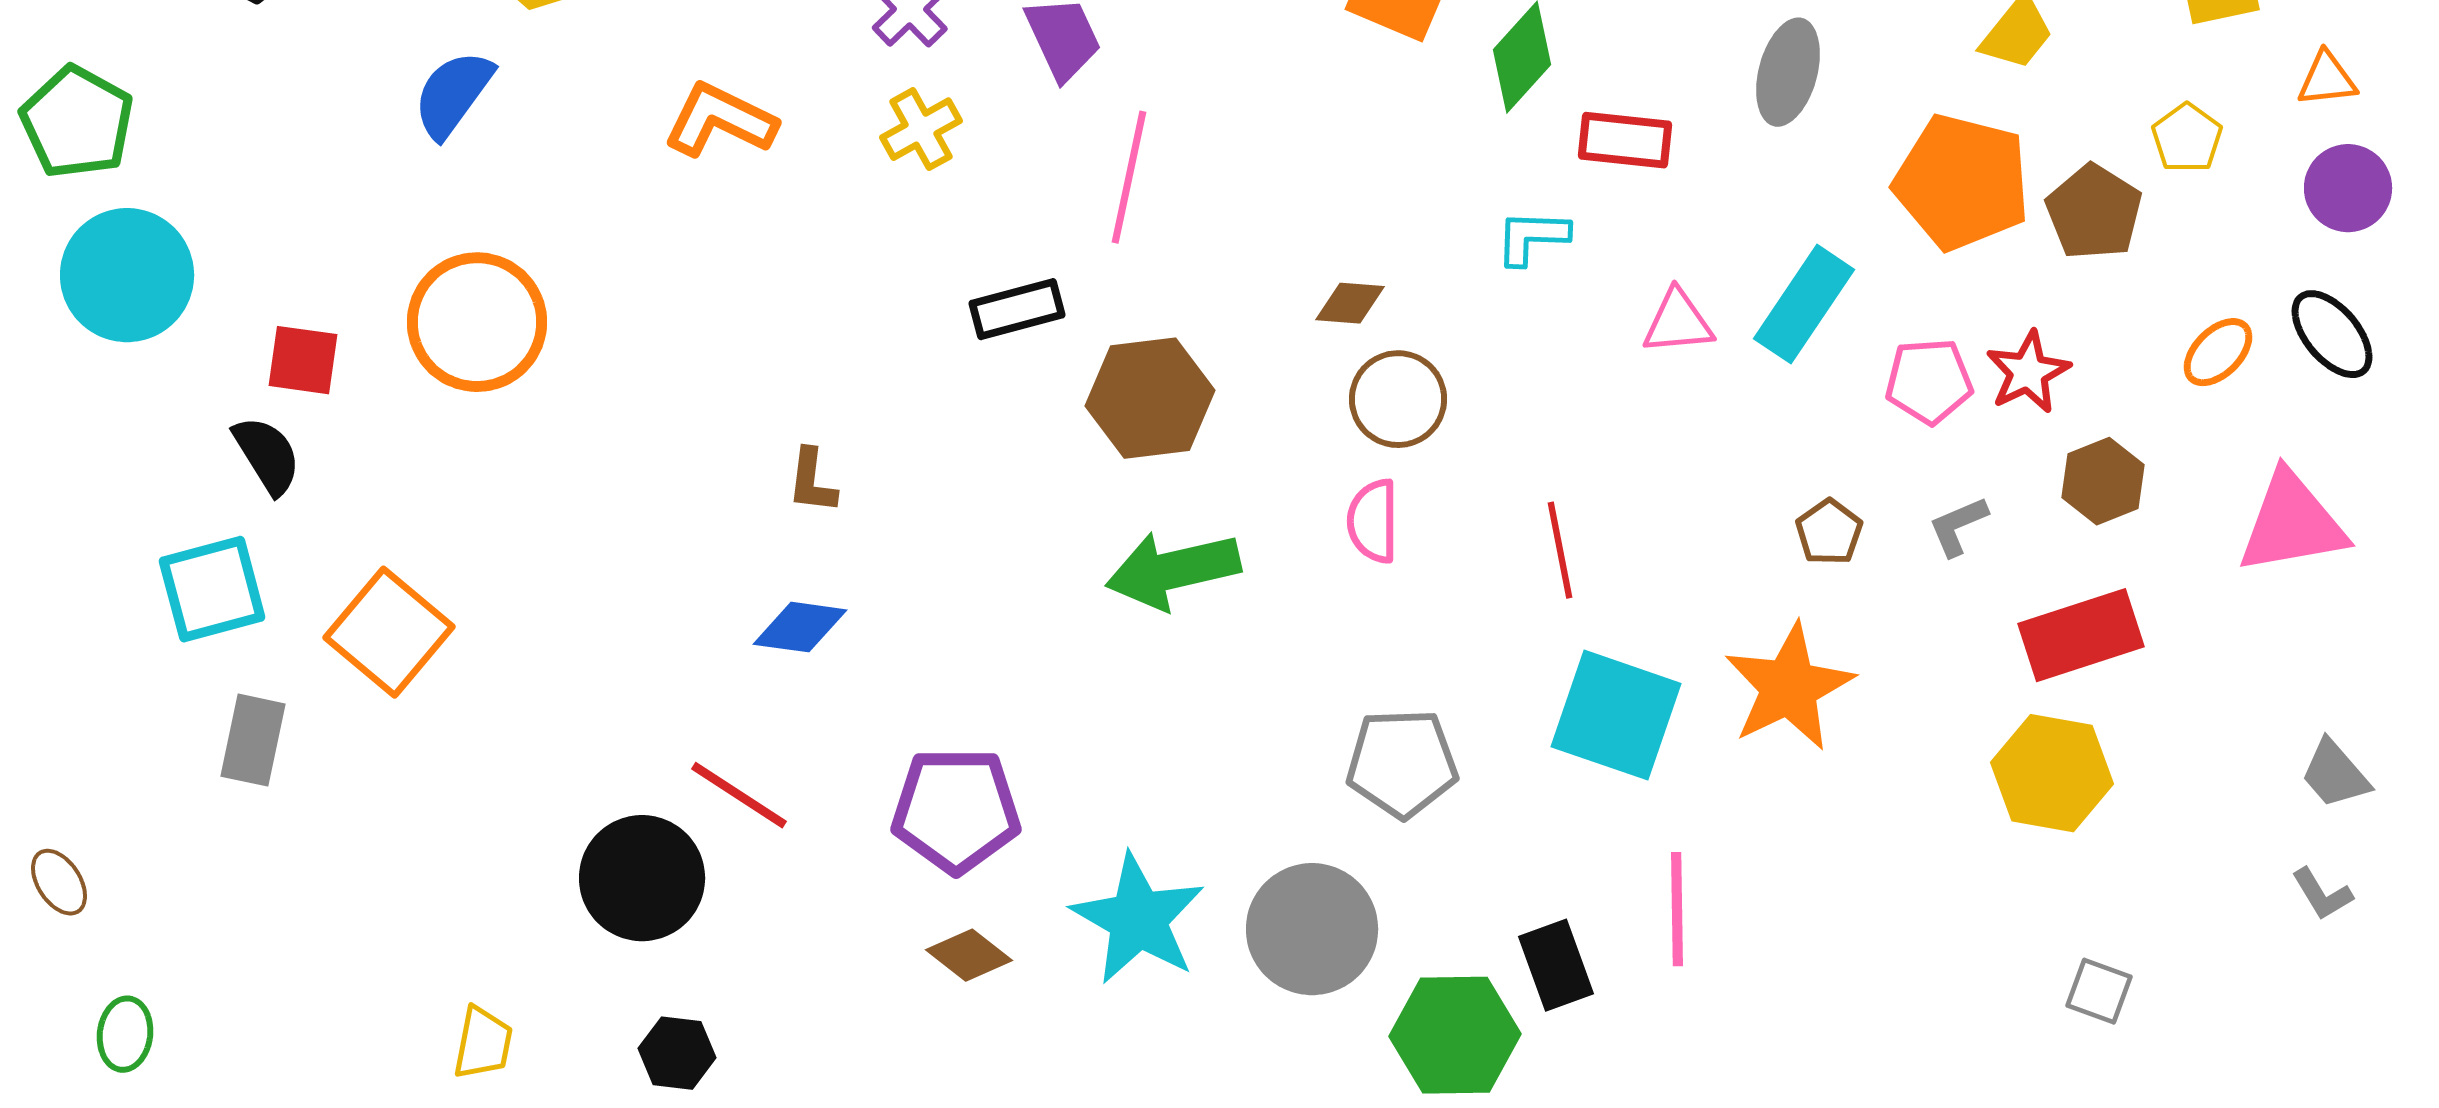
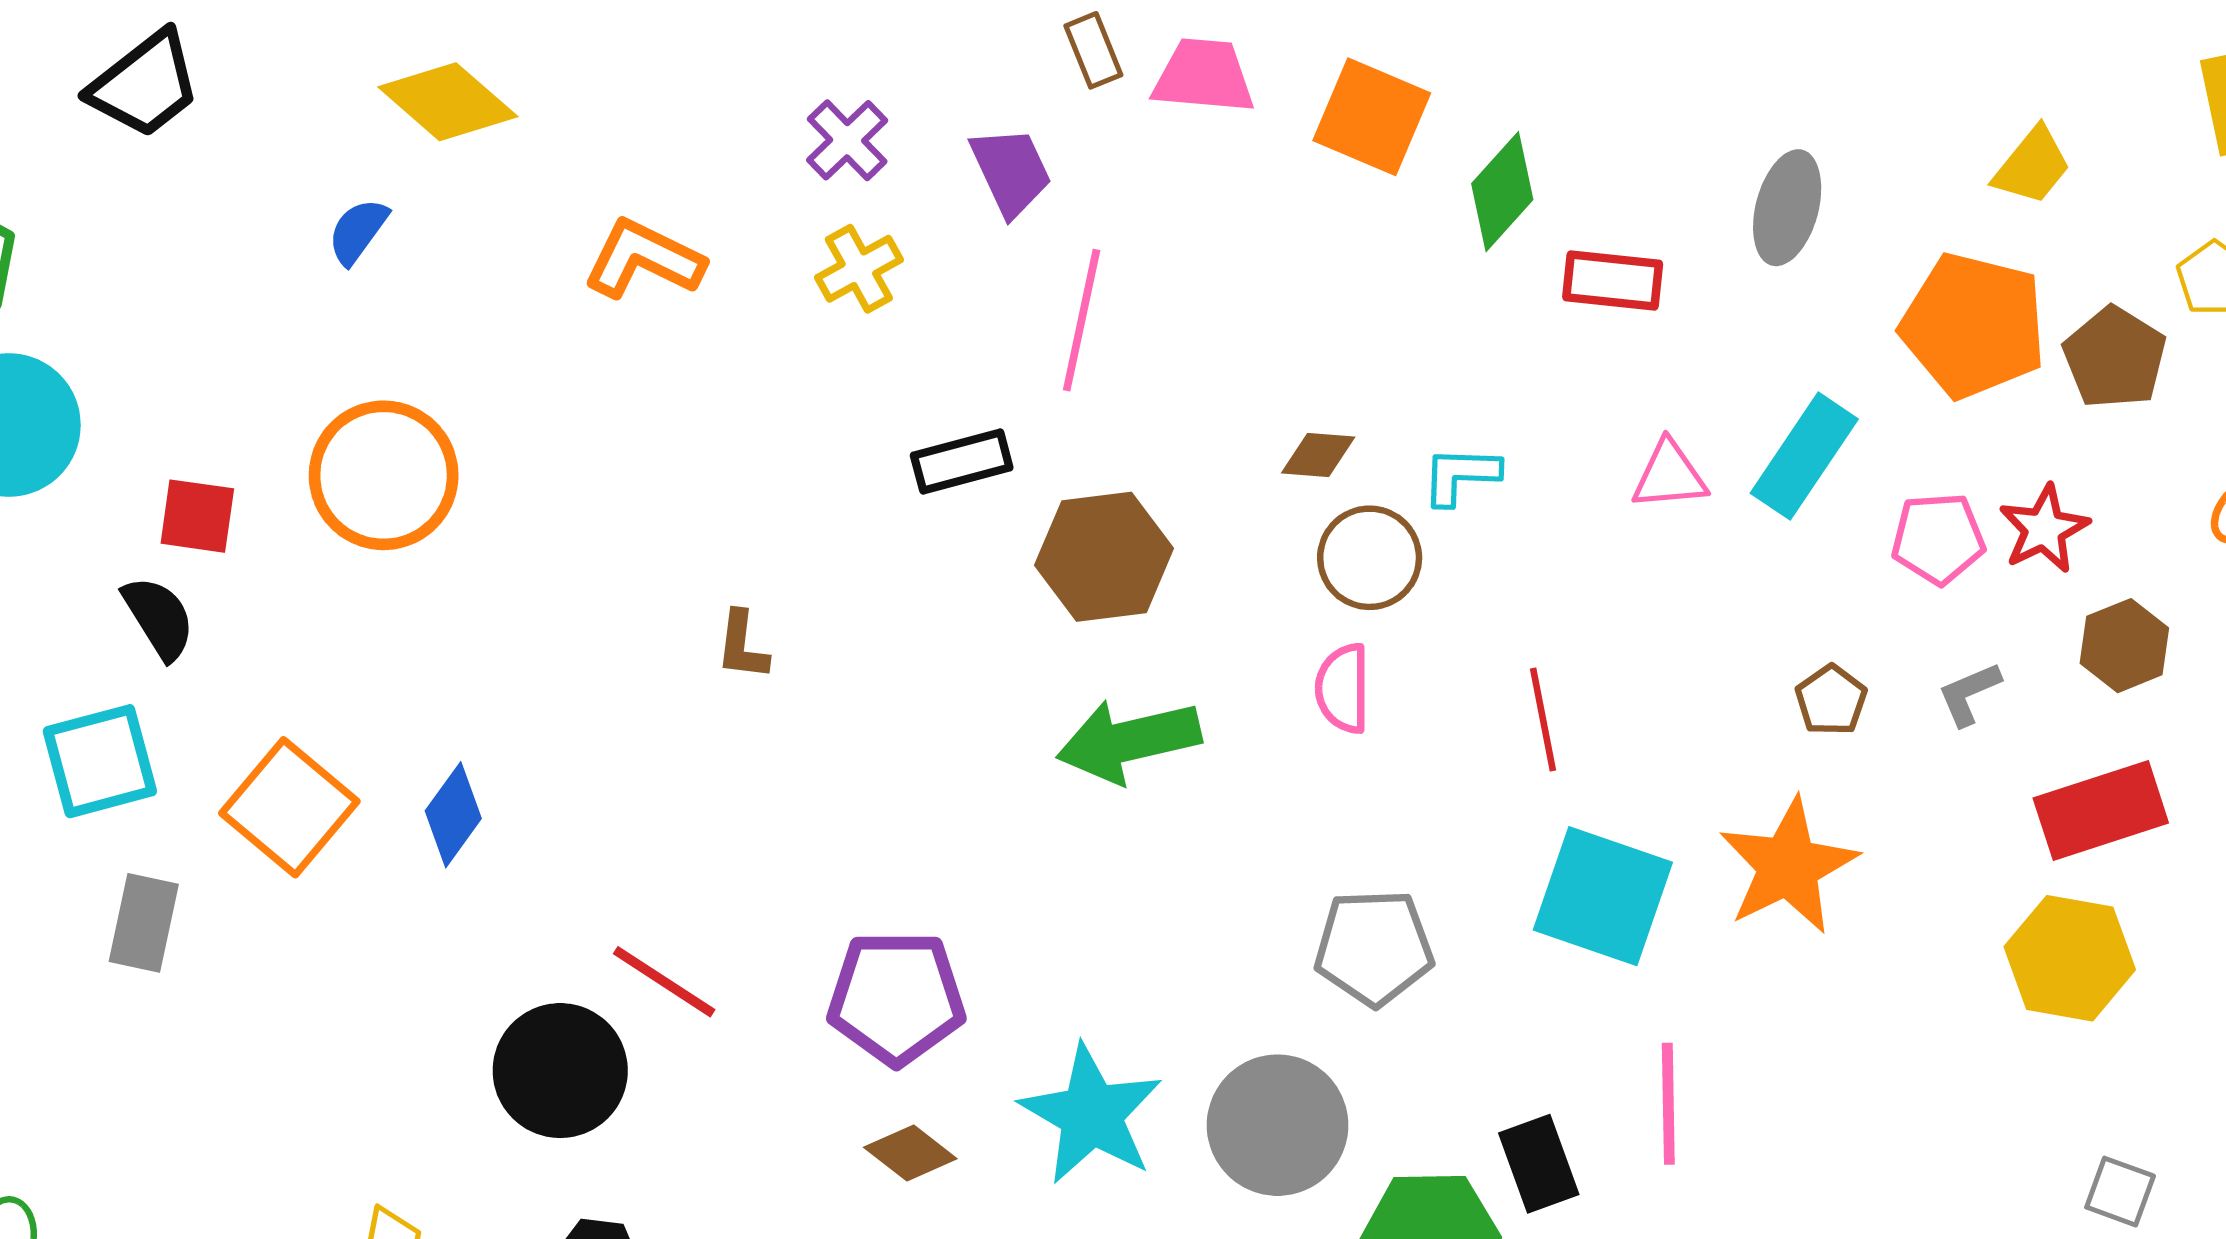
blue semicircle: (453, 94) -> (358, 231), size x0.7
cyan L-shape: (1532, 237) -> (1461, 475), moved
blue diamond: (800, 627) -> (453, 815), moved, turned -62

